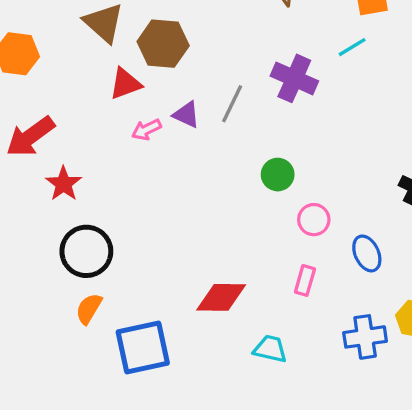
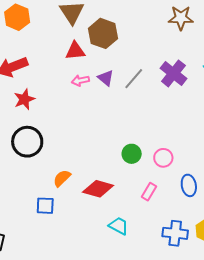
green circle: (278, 175) -> (132, 154), moved
orange semicircle: (89, 309) -> (62, 178), moved
blue square: (143, 347) -> (45, 206), size x0.6

